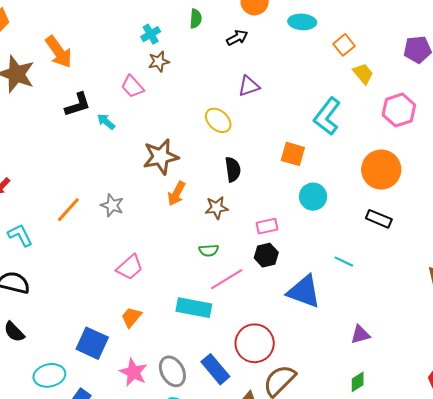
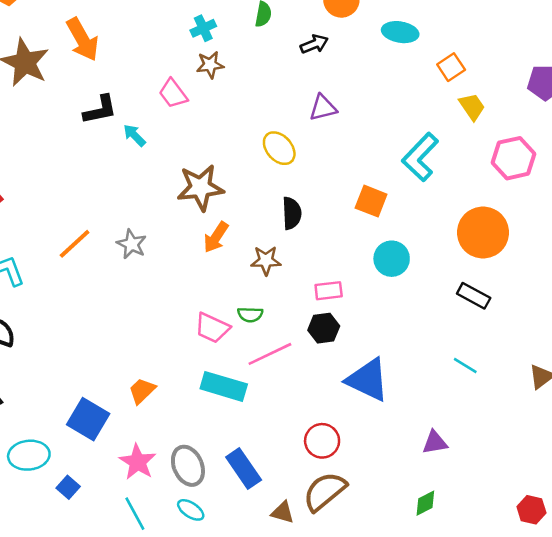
cyan line: (344, 262) -> (465, 366), moved
pink trapezoid: (130, 267) -> (212, 328), moved, turned 60
red circle: (255, 343) -> (322, 441), moved, size x0.7

